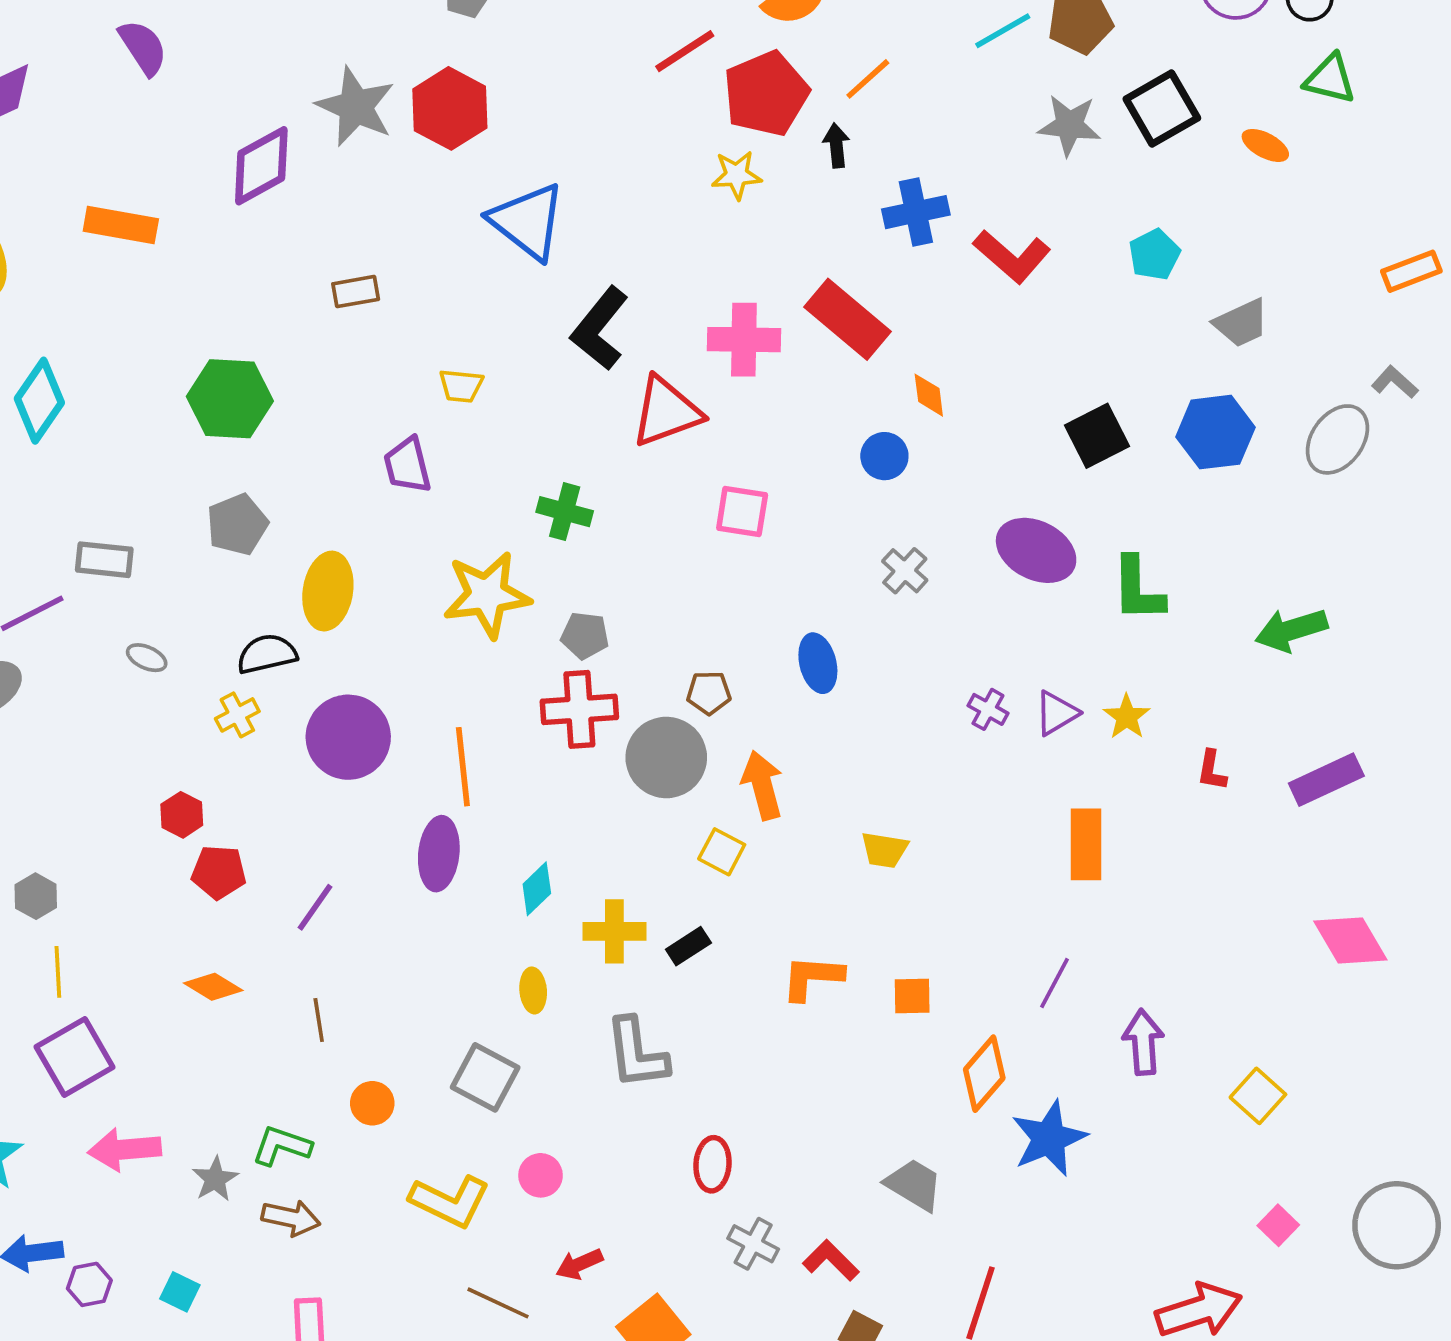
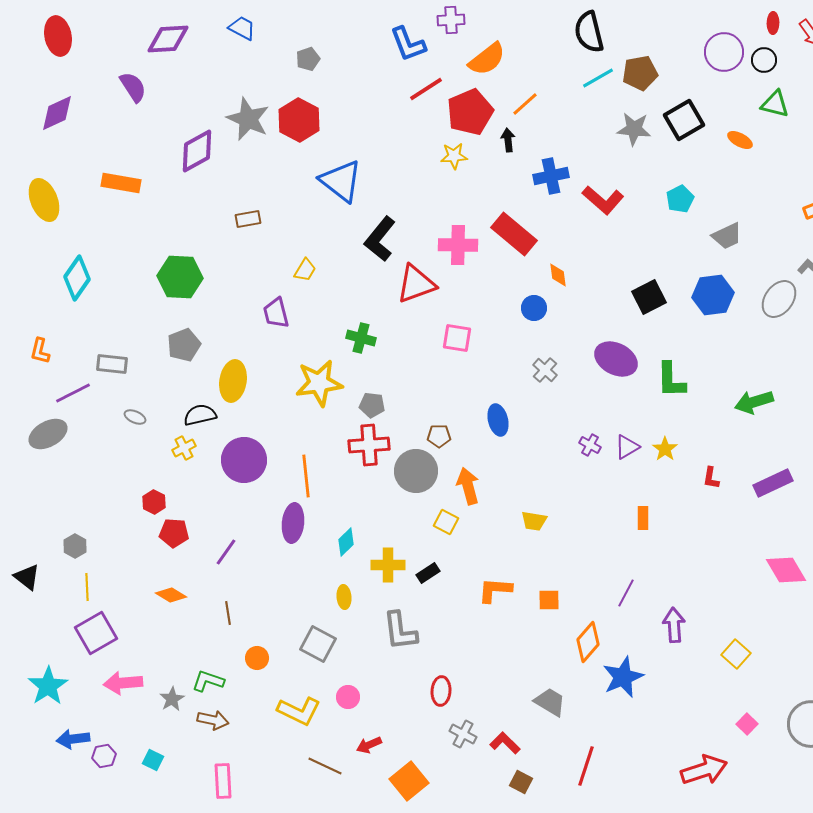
yellow trapezoid: (461, 386) -> (305, 270), turned -65
orange rectangle: (1086, 844) -> (643, 518), size x0.6

